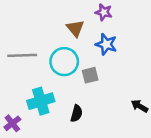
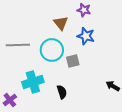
black semicircle: (77, 113) -> (62, 92), turned -32

